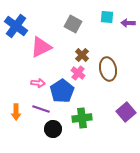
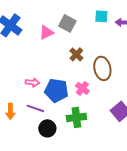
pink triangle: (41, 47) -> (46, 32), moved, size x0.7
pink cross: (78, 73) -> (82, 88), moved
blue pentagon: (62, 91) -> (56, 90), turned -30

